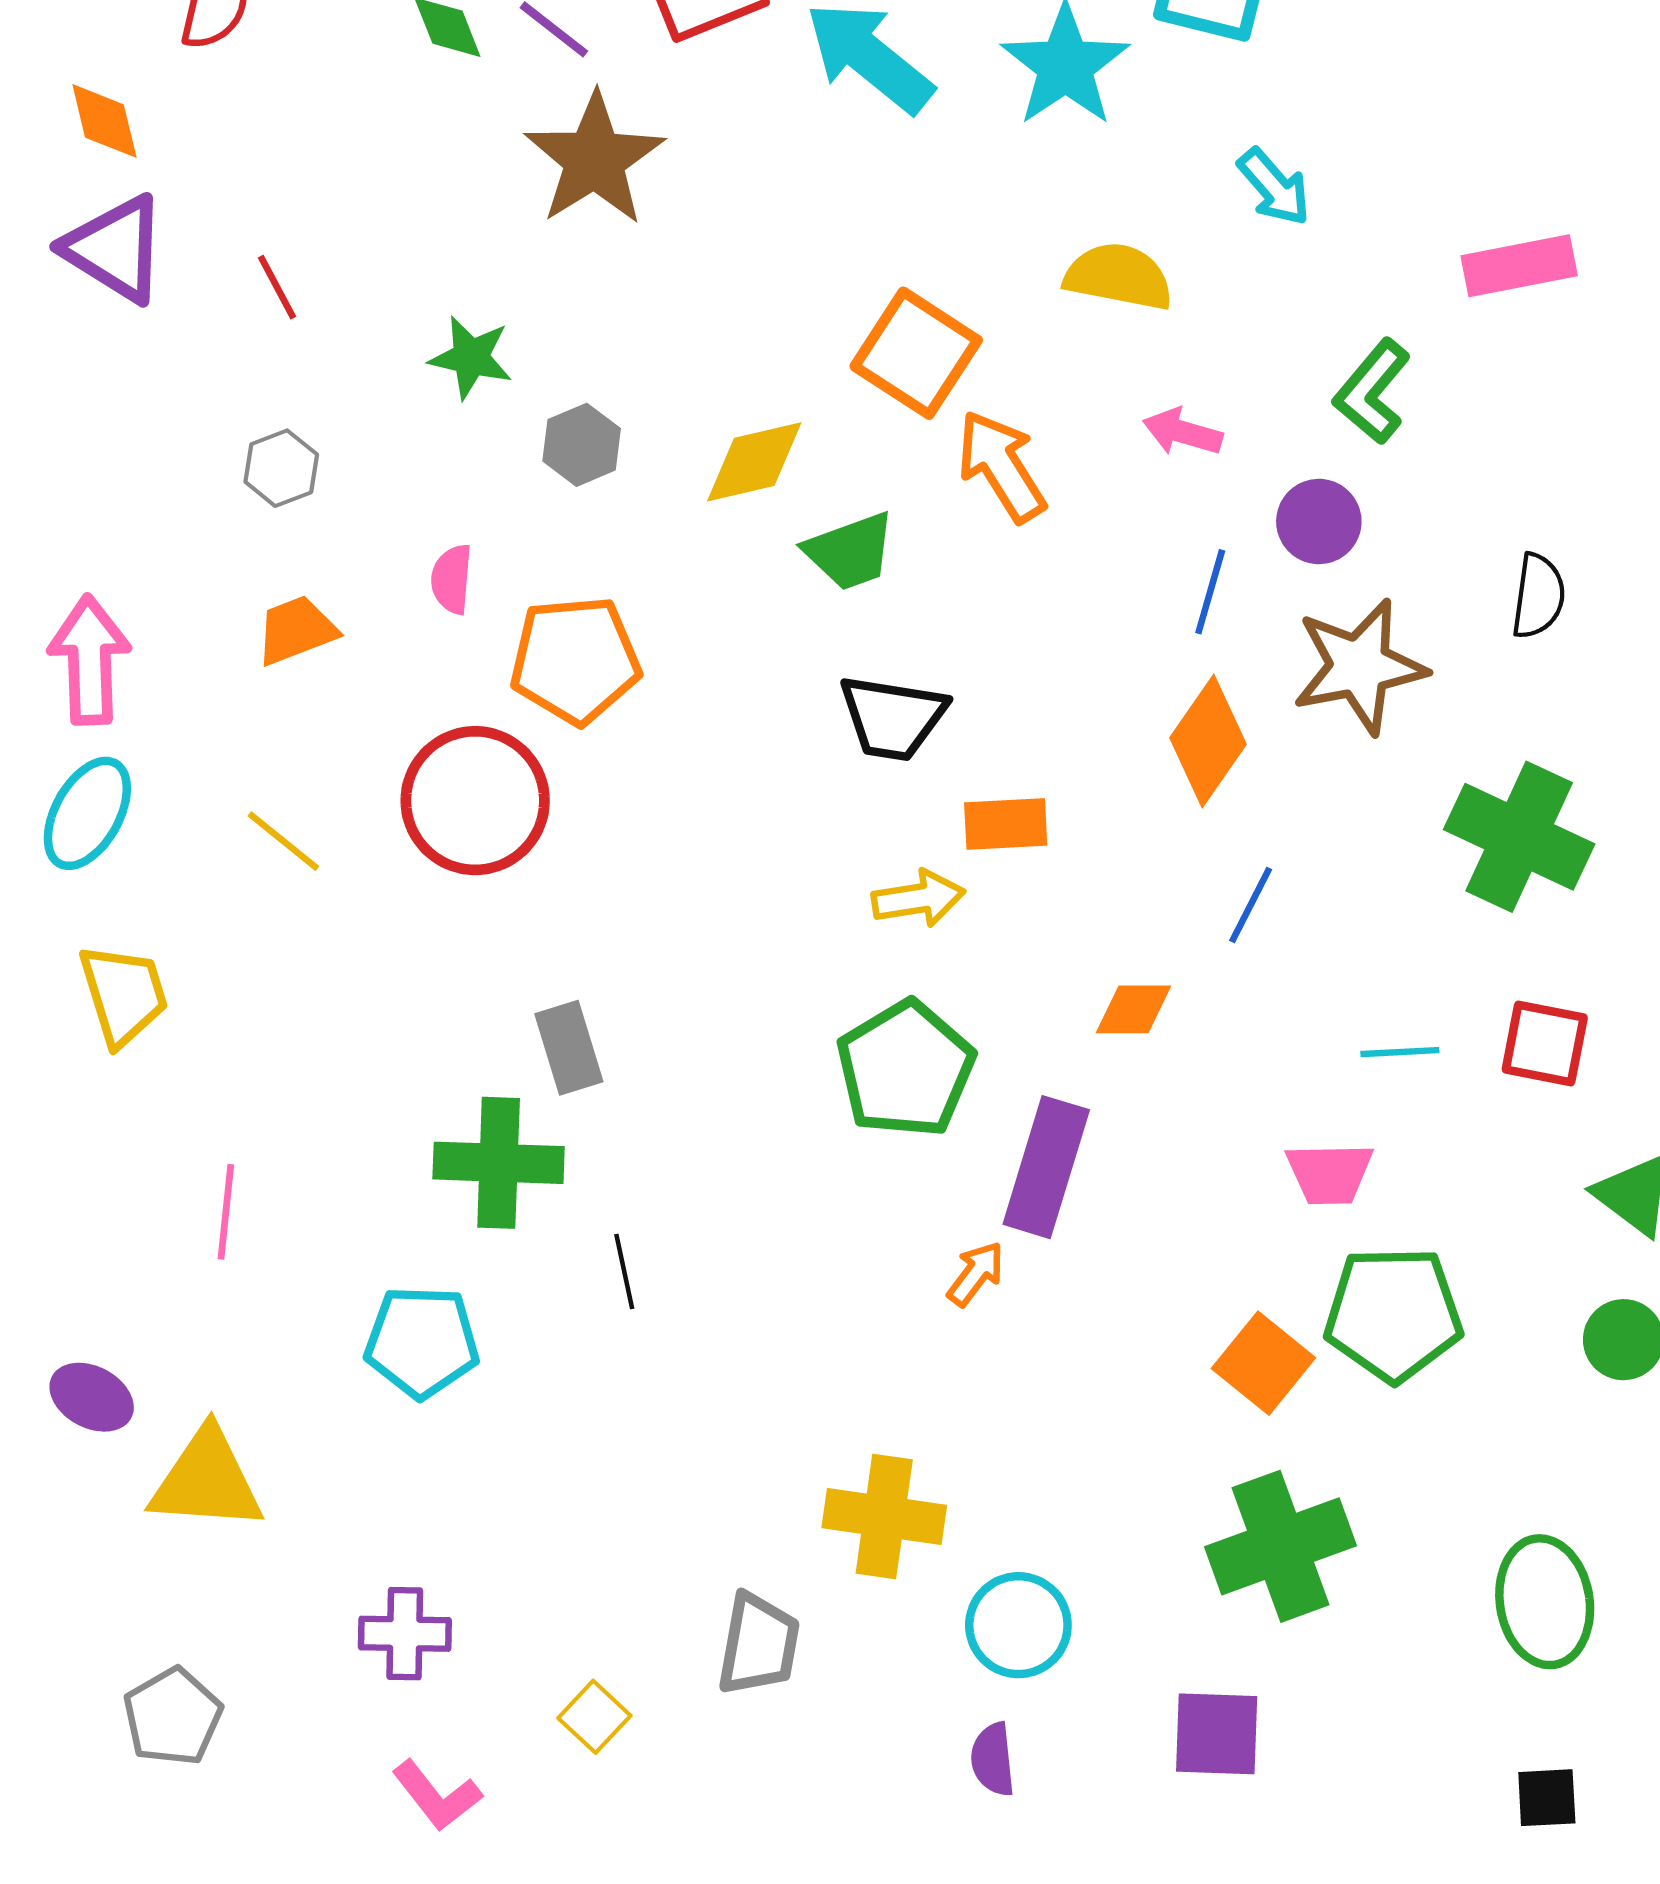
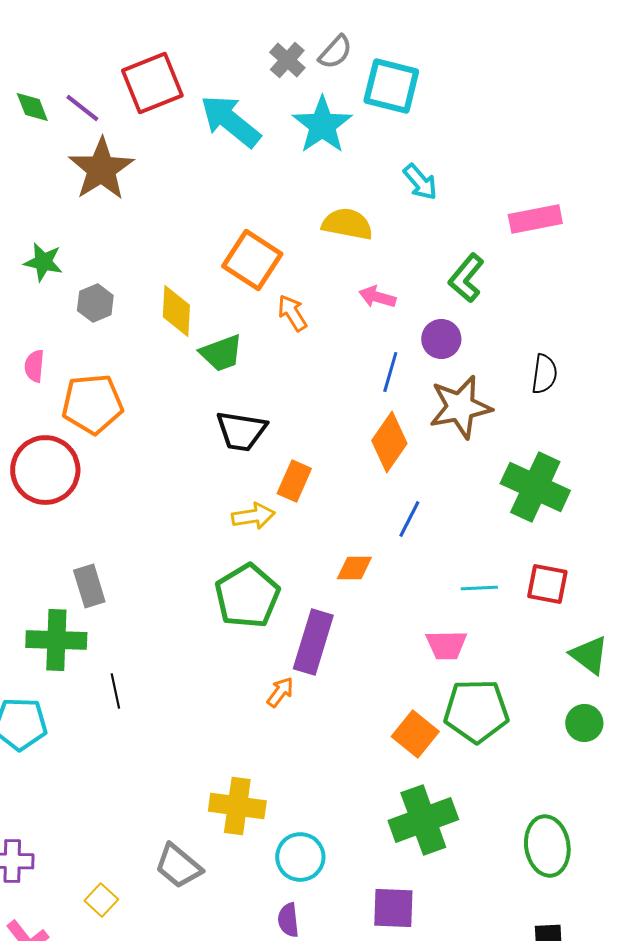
yellow diamond: (754, 462) -> (176, 311), turned -74
orange arrow: (1001, 466) -> (292, 313), size x0.7
orange rectangle: (1006, 824) -> (294, 481), turned -63
gray trapezoid: (758, 1644) -> (178, 866), turned 120

